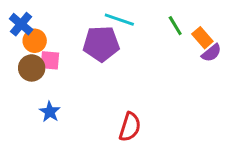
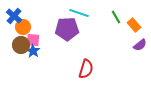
purple semicircle: (211, 53) -> (140, 45), moved
blue star: (50, 112) -> (33, 51), moved
red semicircle: (130, 127) -> (86, 69), moved

